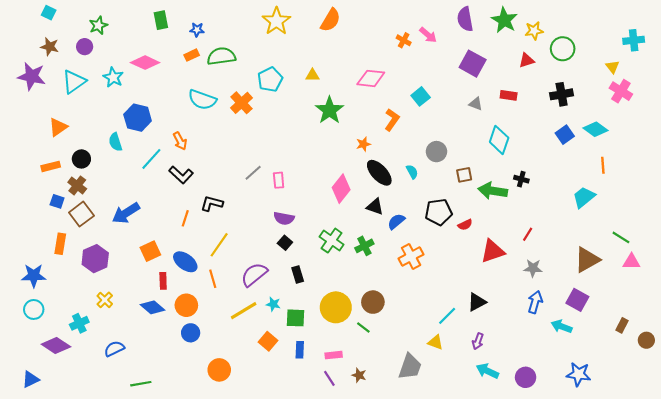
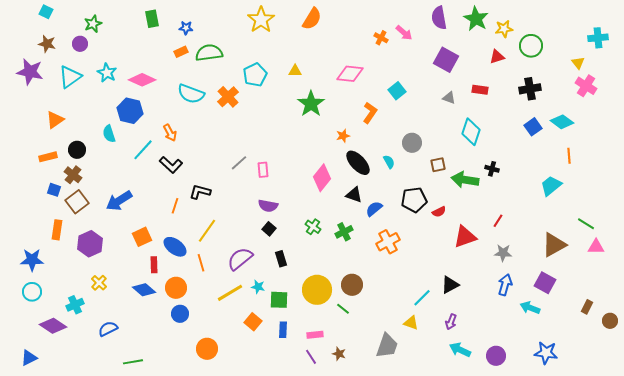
pink diamond: (145, 63) -> (142, 80), moved
green cross: (332, 241) -> (313, 227), size x0.7

